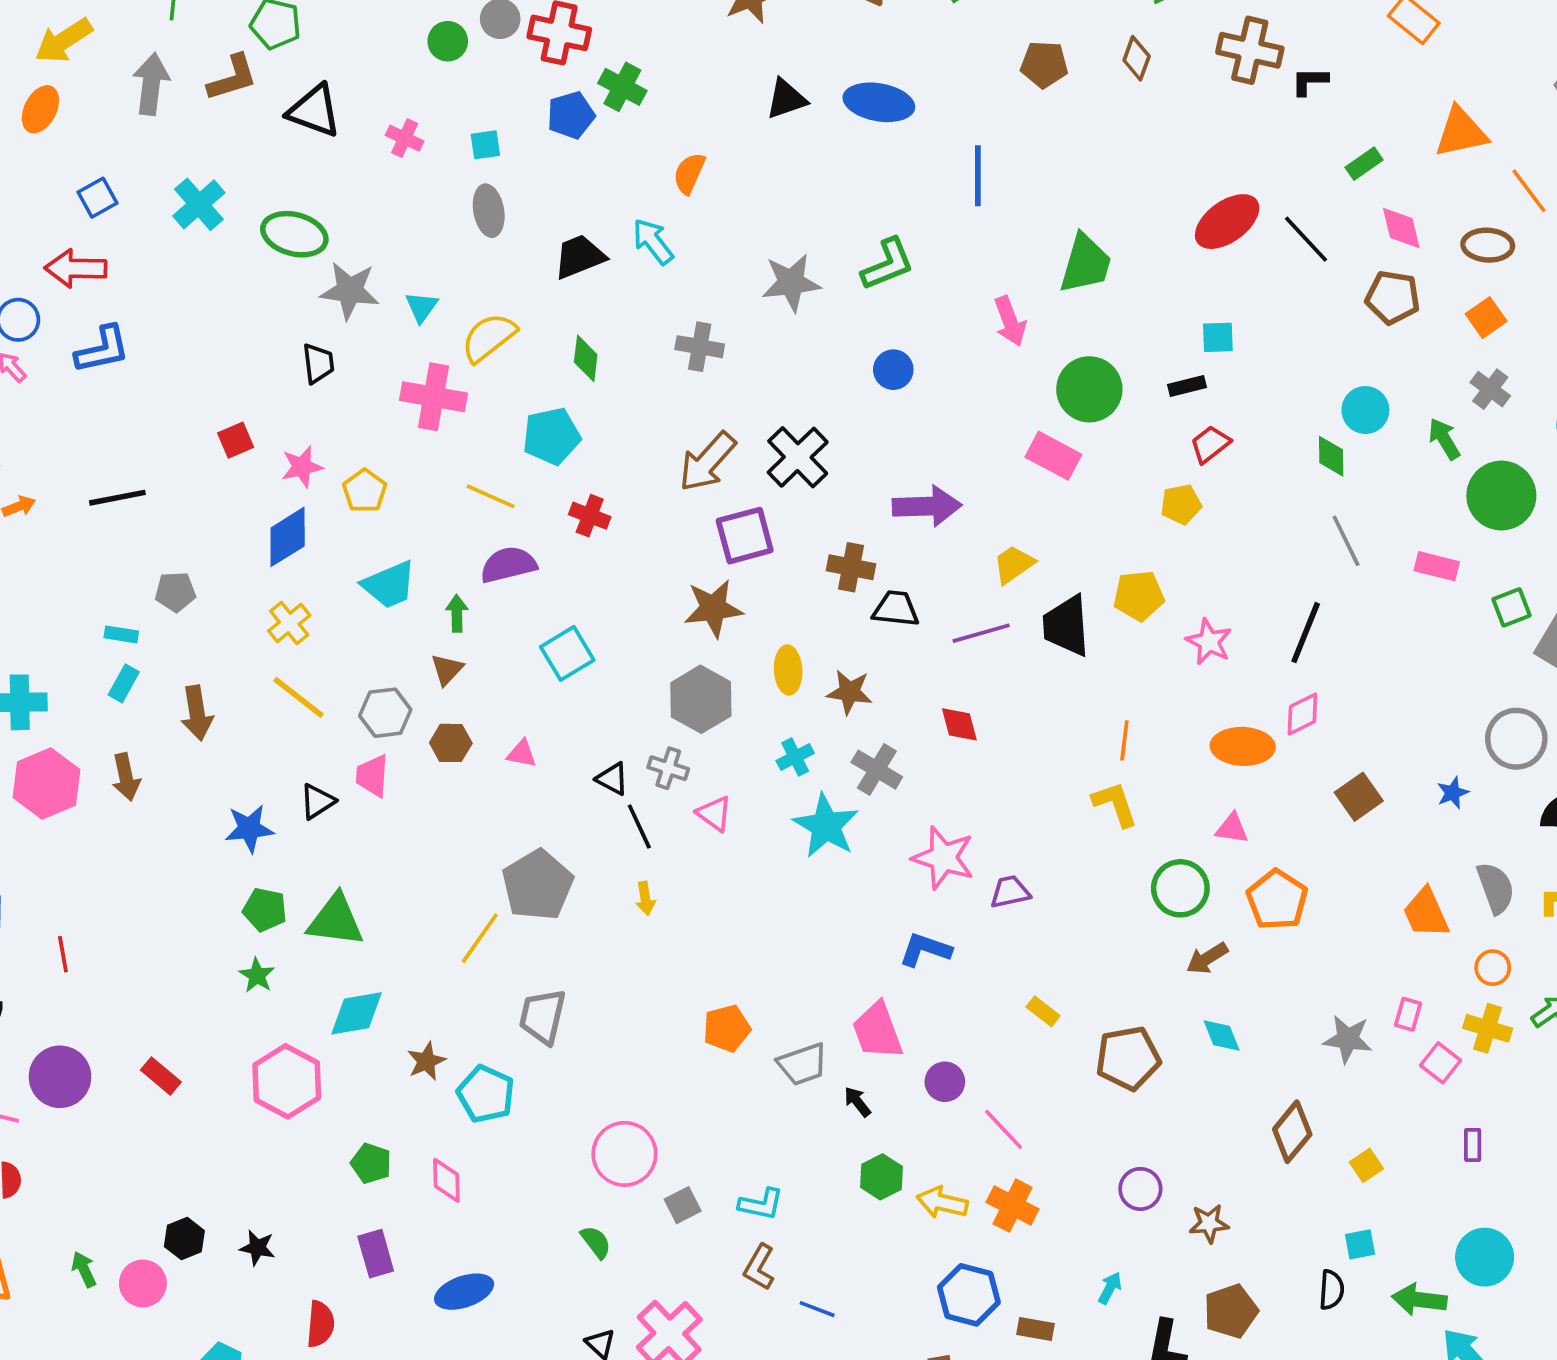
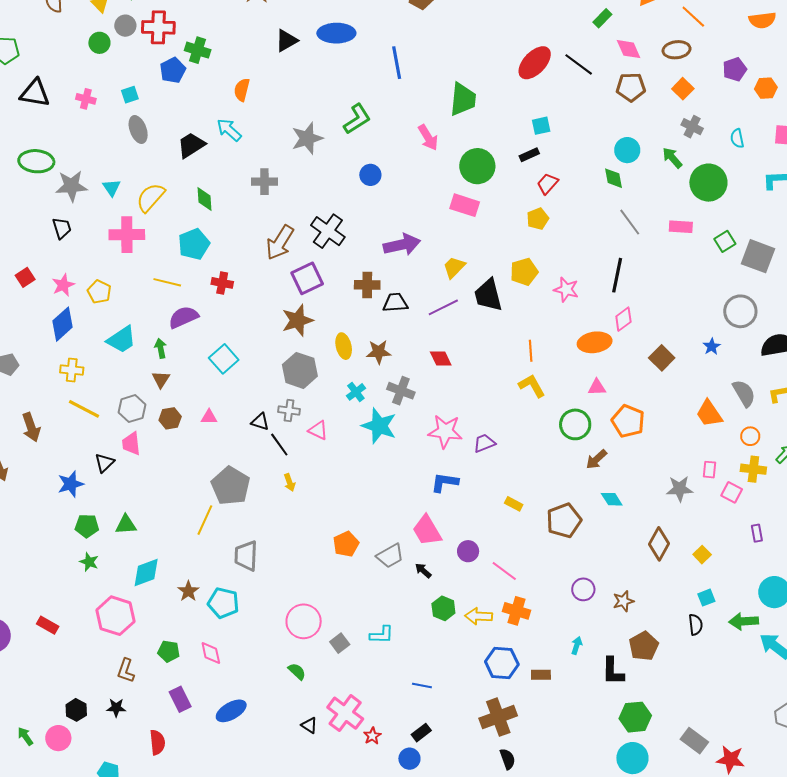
yellow cross: (289, 623) -> (72, 370), turned -35
green triangle: (336, 920) -> (126, 525), size x0.7
brown L-shape: (759, 1267) -> (126, 671), moved

